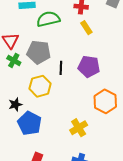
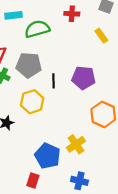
yellow rectangle: (86, 28) -> (101, 36), moved
blue pentagon: (30, 123) -> (48, 156), moved

